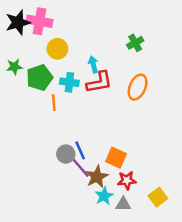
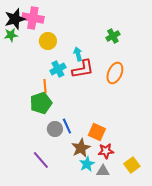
green star: (14, 67) -> (11, 35), moved
green pentagon: (39, 78) -> (41, 103), moved
cyan cross: (69, 82) -> (58, 69), turned -35
purple line: (80, 167) -> (41, 160), moved

